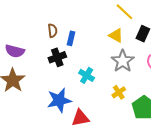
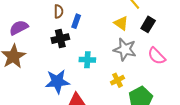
purple semicircle: (15, 51) -> (19, 28), turned 132
gray star: (123, 61) -> (125, 49), turned -30
cyan cross: (87, 75) -> (87, 60), turned -35

